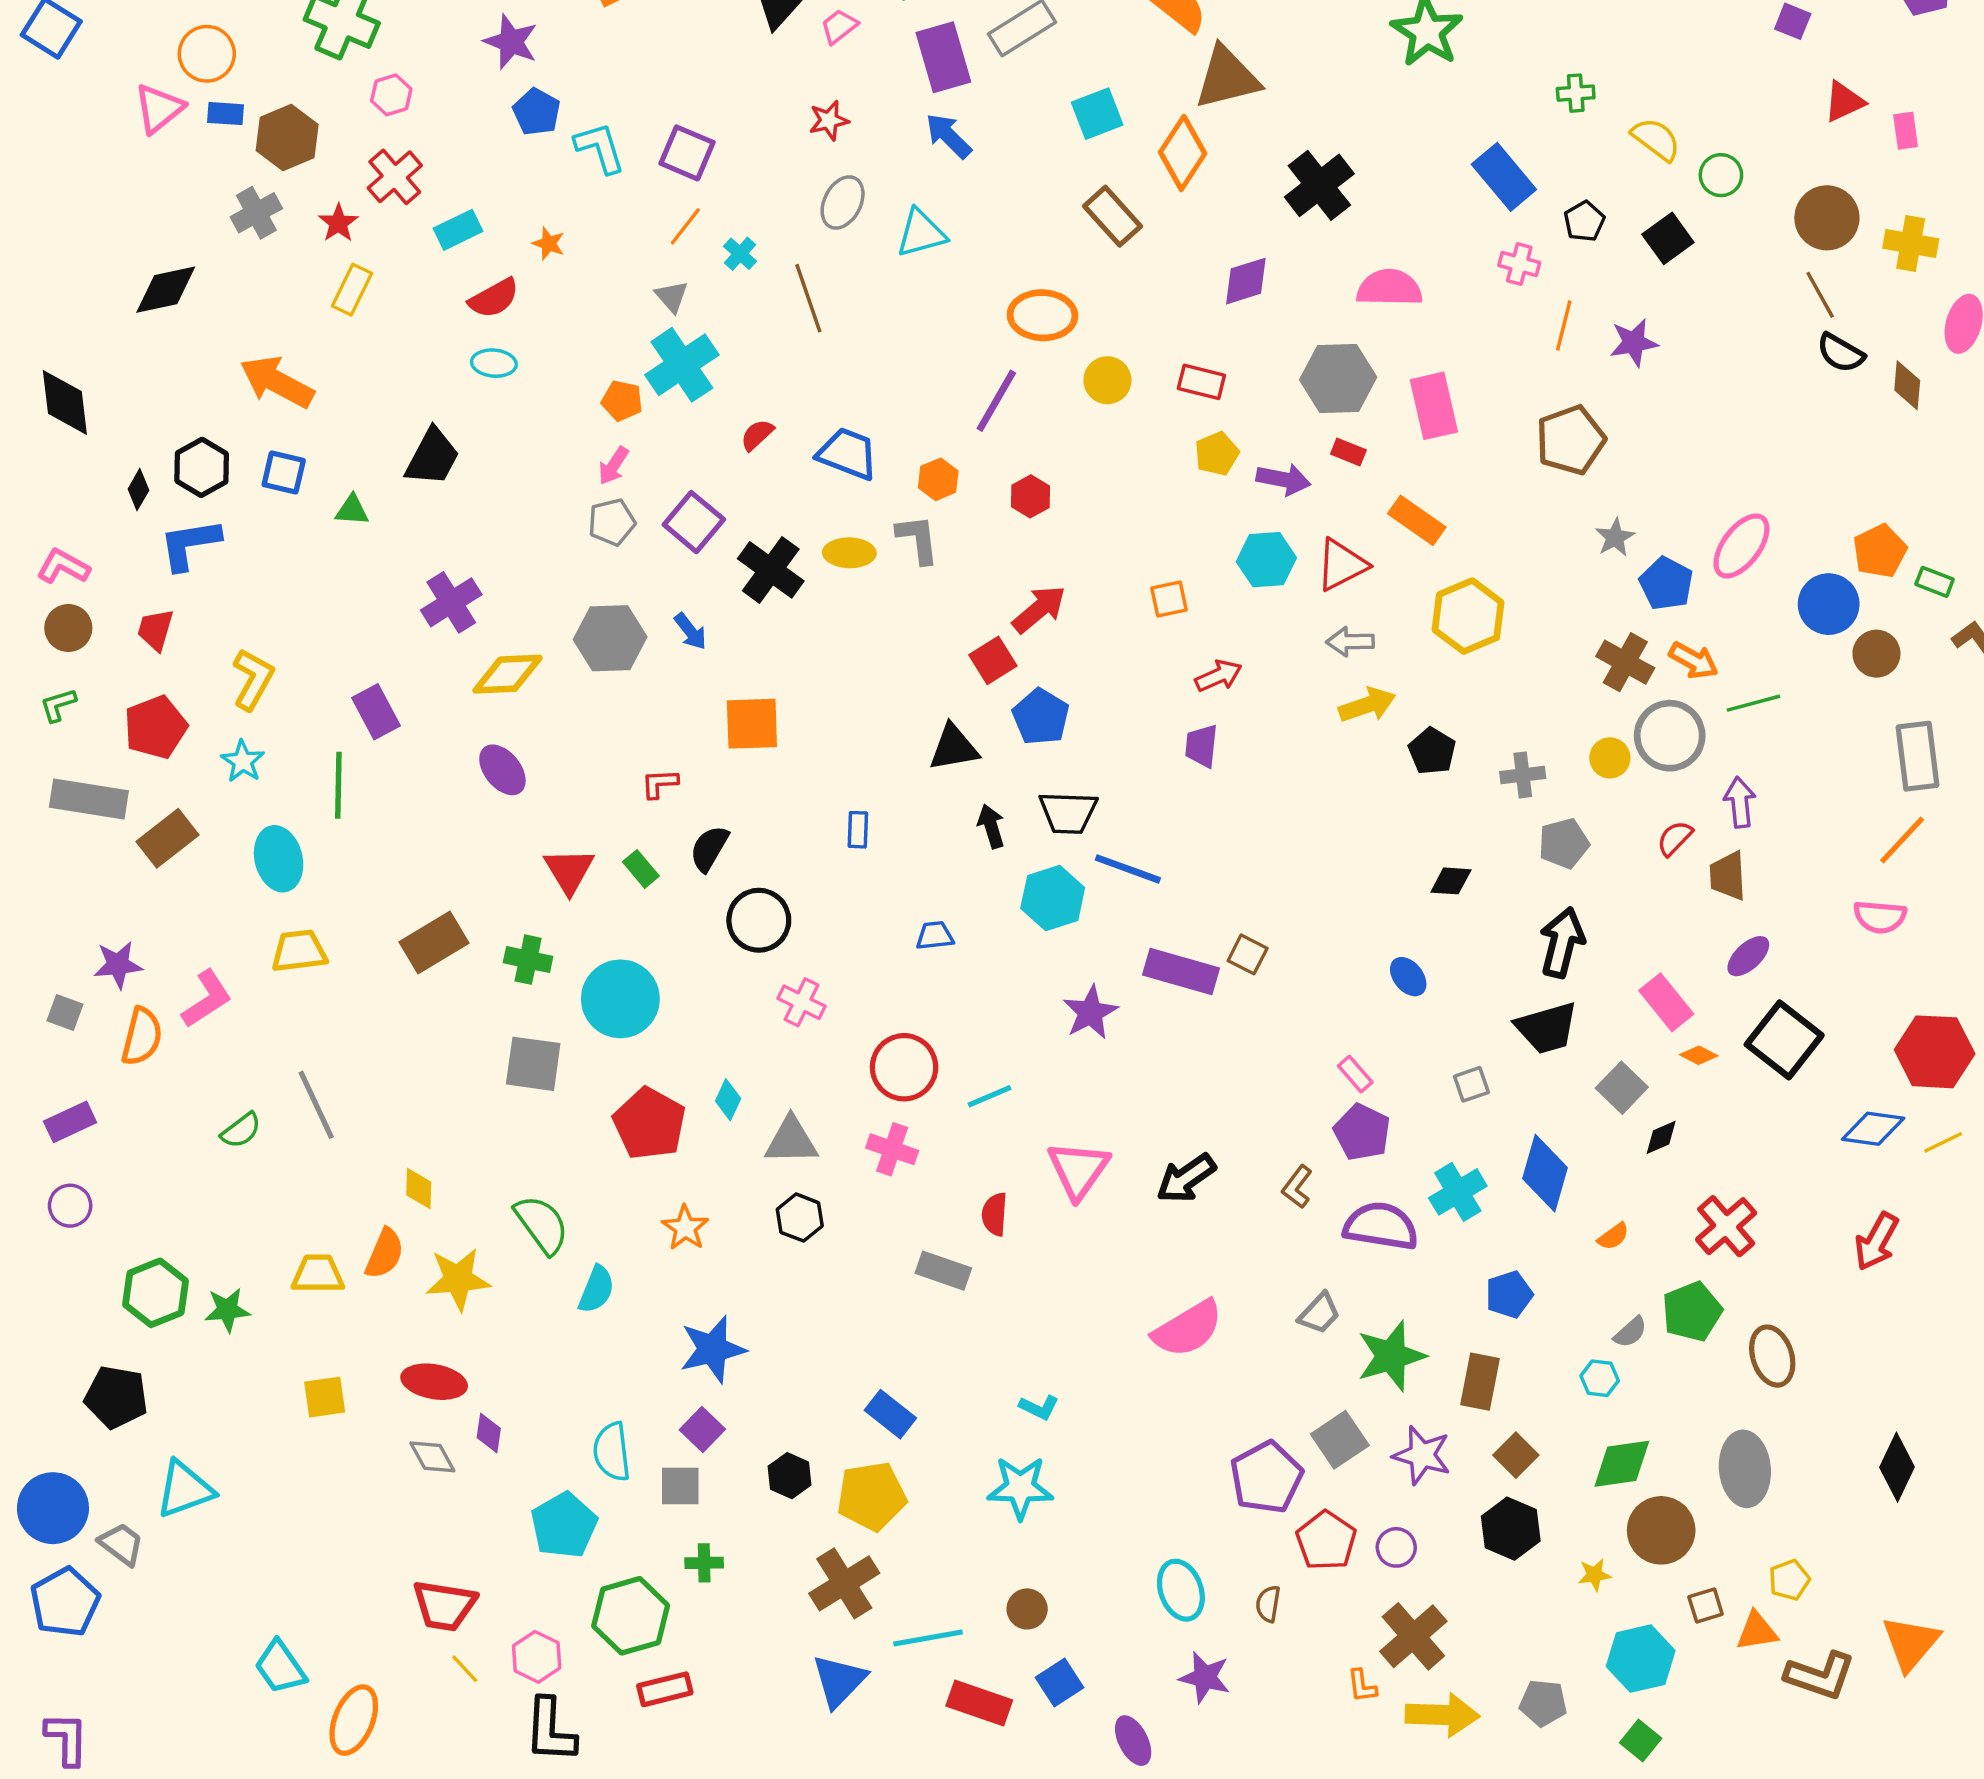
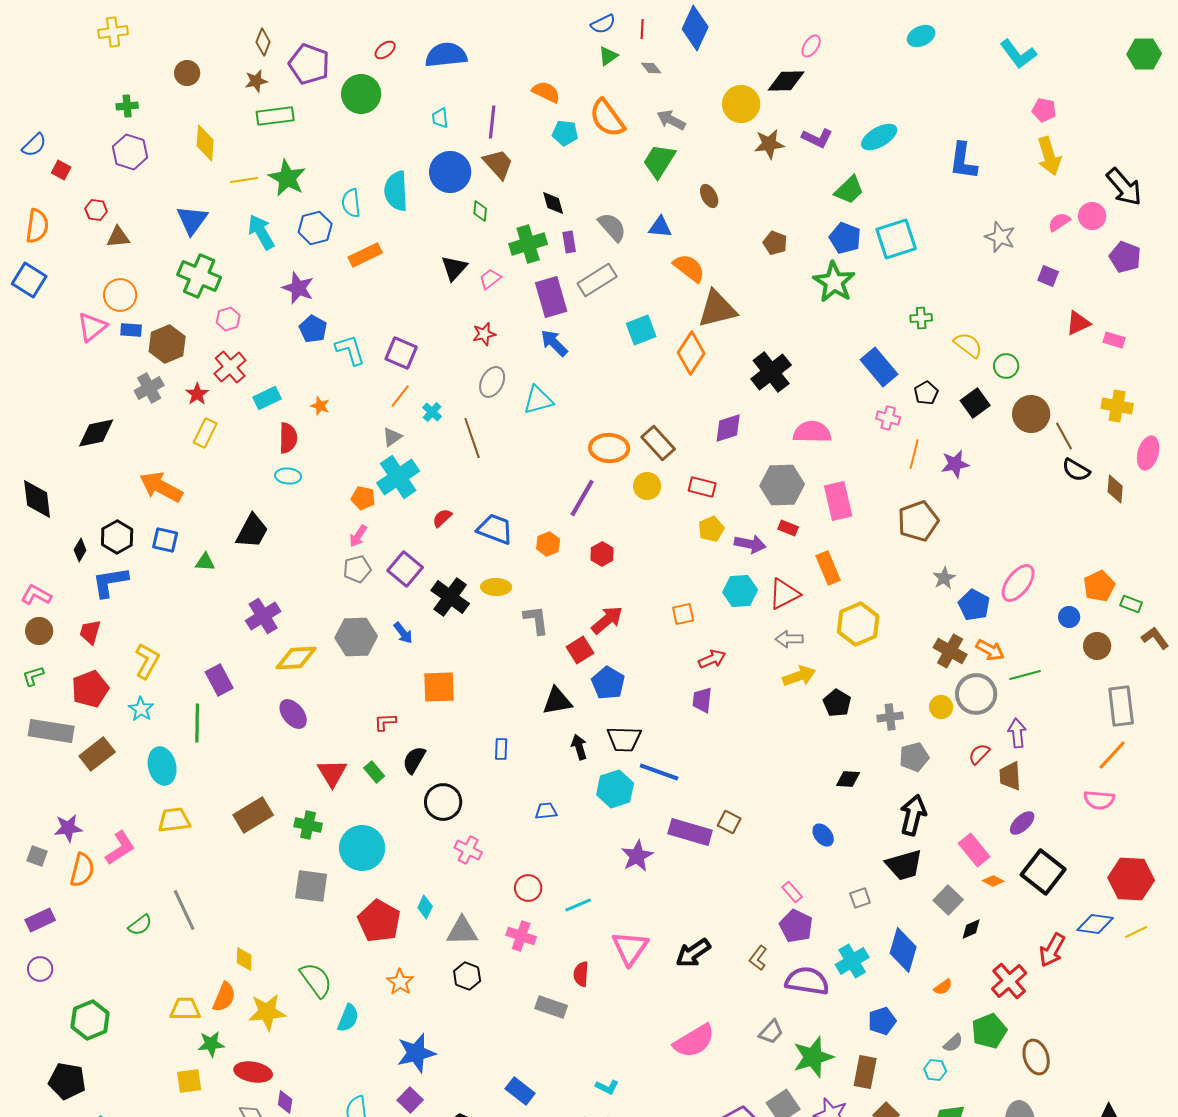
pink rectangle: (1906, 131) -> (1114, 340), turned -65
brown rectangle: (1113, 216) -> (658, 443), moved
brown circle: (1827, 218) -> (1031, 414), moved
gray triangle: (672, 296) -> (392, 437), turned 35
red semicircle: (494, 298) -> (288, 438), turned -60
orange rectangle: (1417, 520) -> (828, 568), turned 32
gray L-shape: (918, 539) -> (536, 620), moved
blue circle: (1829, 604) -> (1069, 617), size x0.6
red circle: (904, 1067) -> (528, 888), size x0.7
red arrow: (1876, 1242) -> (1052, 950), moved
green star: (227, 1310) -> (211, 1044), moved

